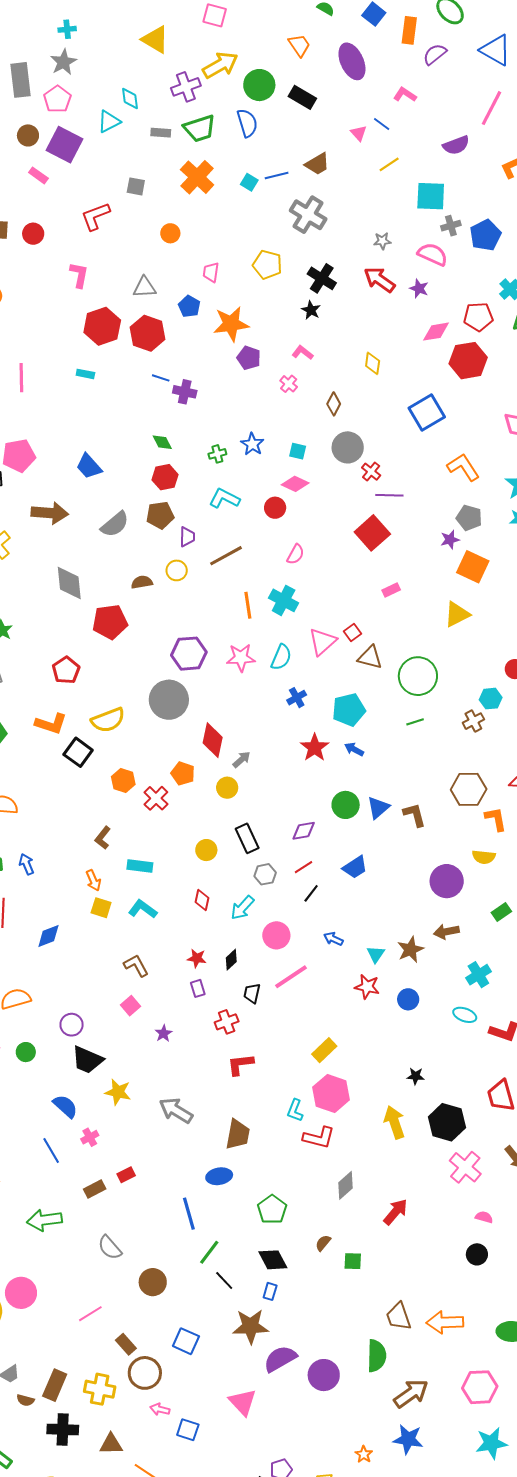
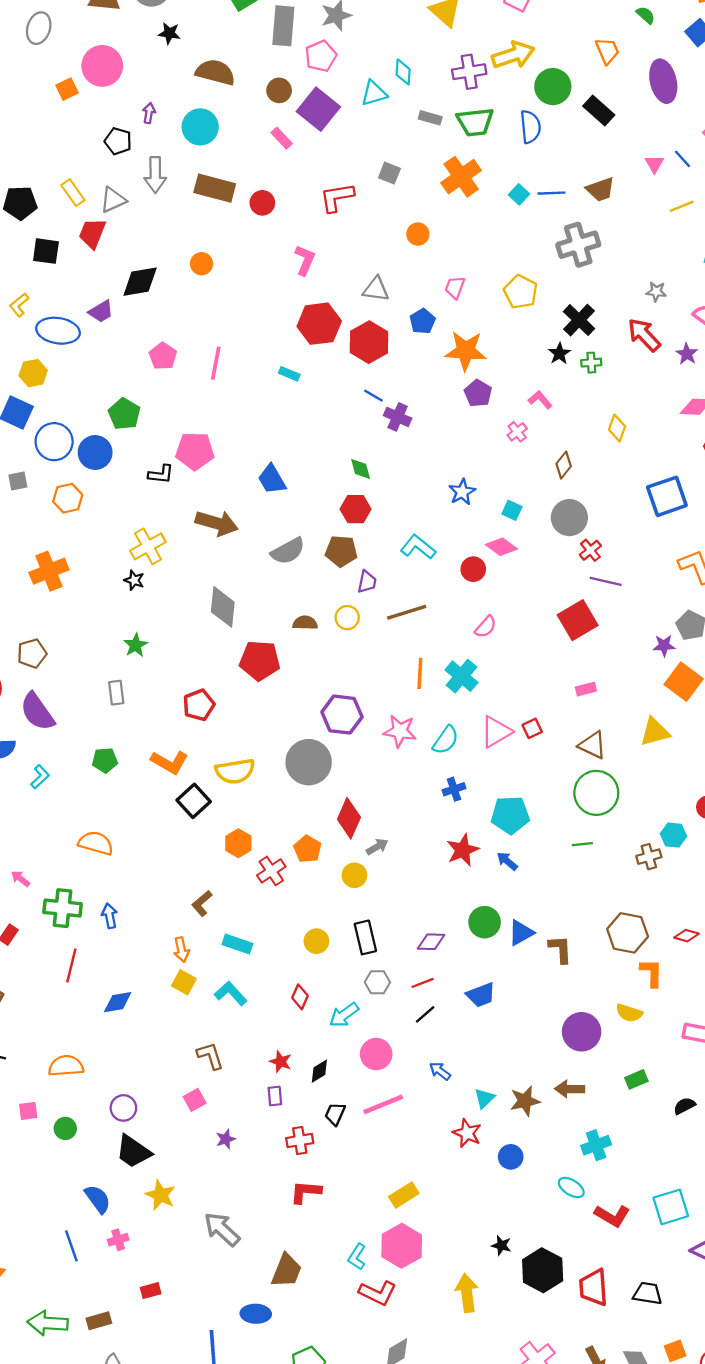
gray cross: (308, 215) -> (578, 245), turned 30
green cross: (217, 454) -> (591, 363), moved
brown triangle: (370, 657) -> (593, 745), moved
black hexagon: (447, 1122) -> (543, 1270), moved
brown rectangle: (95, 1189) -> (99, 1321), moved

